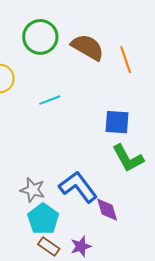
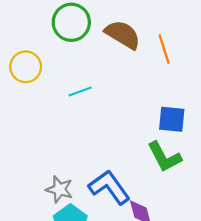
blue square: (117, 122) -> (172, 119), moved

